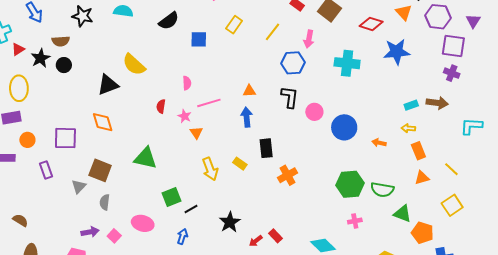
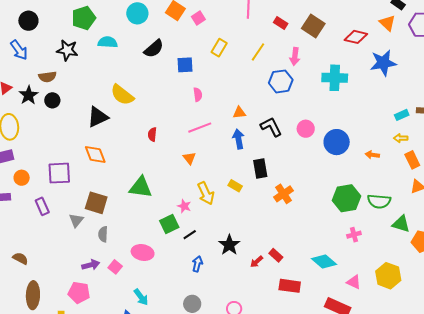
pink semicircle: (187, 83) -> (198, 95), moved
black L-shape: (290, 97) -> (271, 127), moved, turned -30
pink star: (184, 116) -> (184, 206), moved
blue arrow: (182, 236) -> (197, 264), moved

